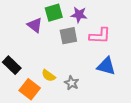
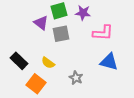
gray square: (68, 36) -> (61, 34), moved
yellow semicircle: (48, 76) -> (48, 63), moved

